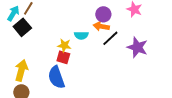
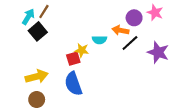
purple circle: (103, 14) -> (134, 18), moved
red square: (63, 57) -> (73, 59), moved, turned -32
yellow arrow: (21, 70) -> (37, 76), turned 60

